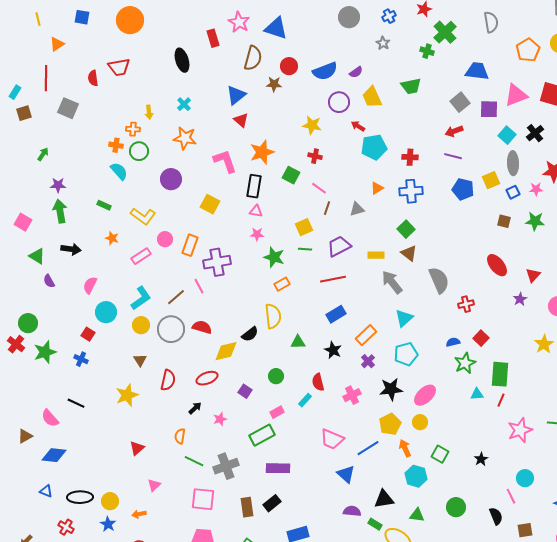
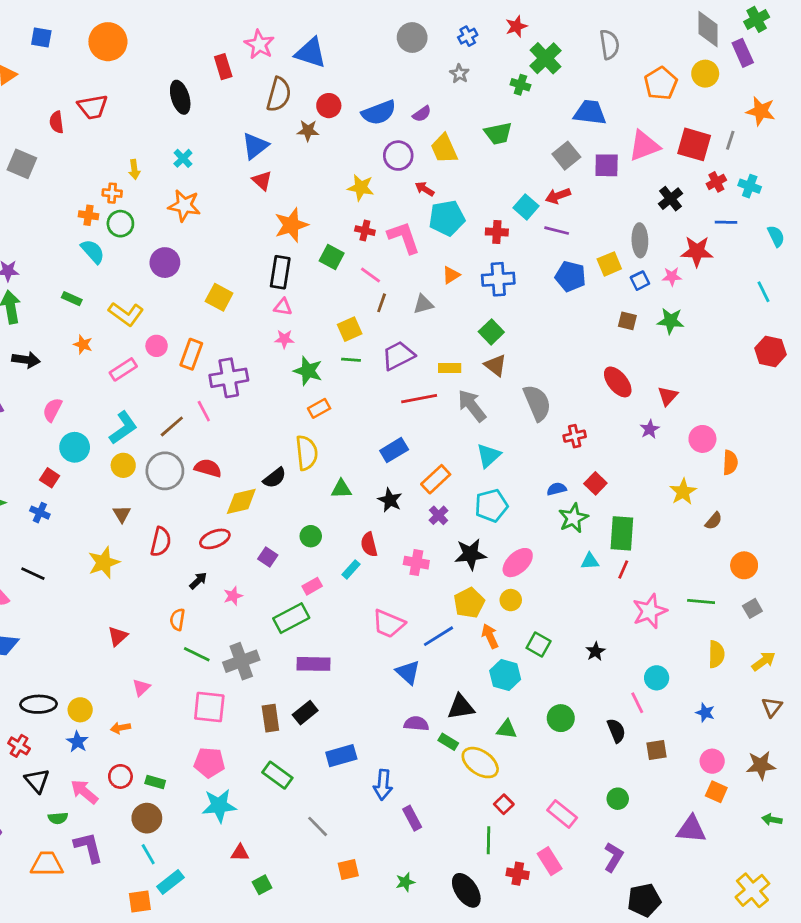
cyan square: (507, 135) -> (526, 207), moved
pink L-shape: (225, 161) -> (404, 238), moved
red line: (333, 279) -> (419, 399), moved
pink cross: (352, 395) -> (416, 563), turned 36

